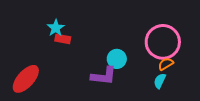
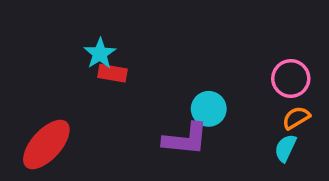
pink circle: (163, 42) -> (291, 78), size x0.6

